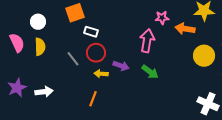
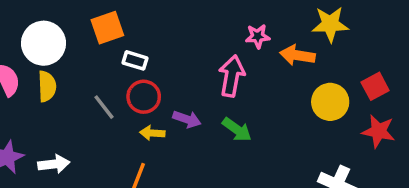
white circle: (38, 22) -> (43, 43), size x1.6

